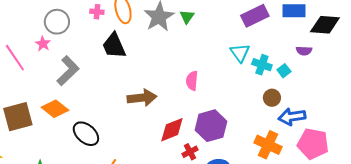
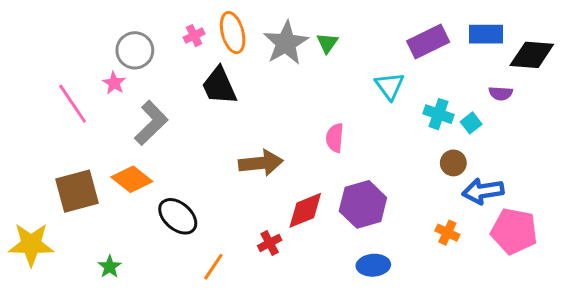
pink cross: (97, 12) -> (194, 36), turned -32
cyan triangle: (240, 53) -> (390, 86), moved
orange cross: (268, 145) -> (447, 233), size x0.6
red cross: (190, 152) -> (270, 243), moved

